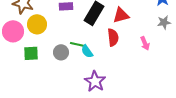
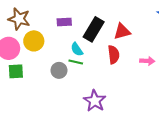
pink arrow: (145, 43) -> (147, 61), turned -64
cyan semicircle: (87, 51) -> (77, 49), moved
green square: (31, 53) -> (16, 71), moved

